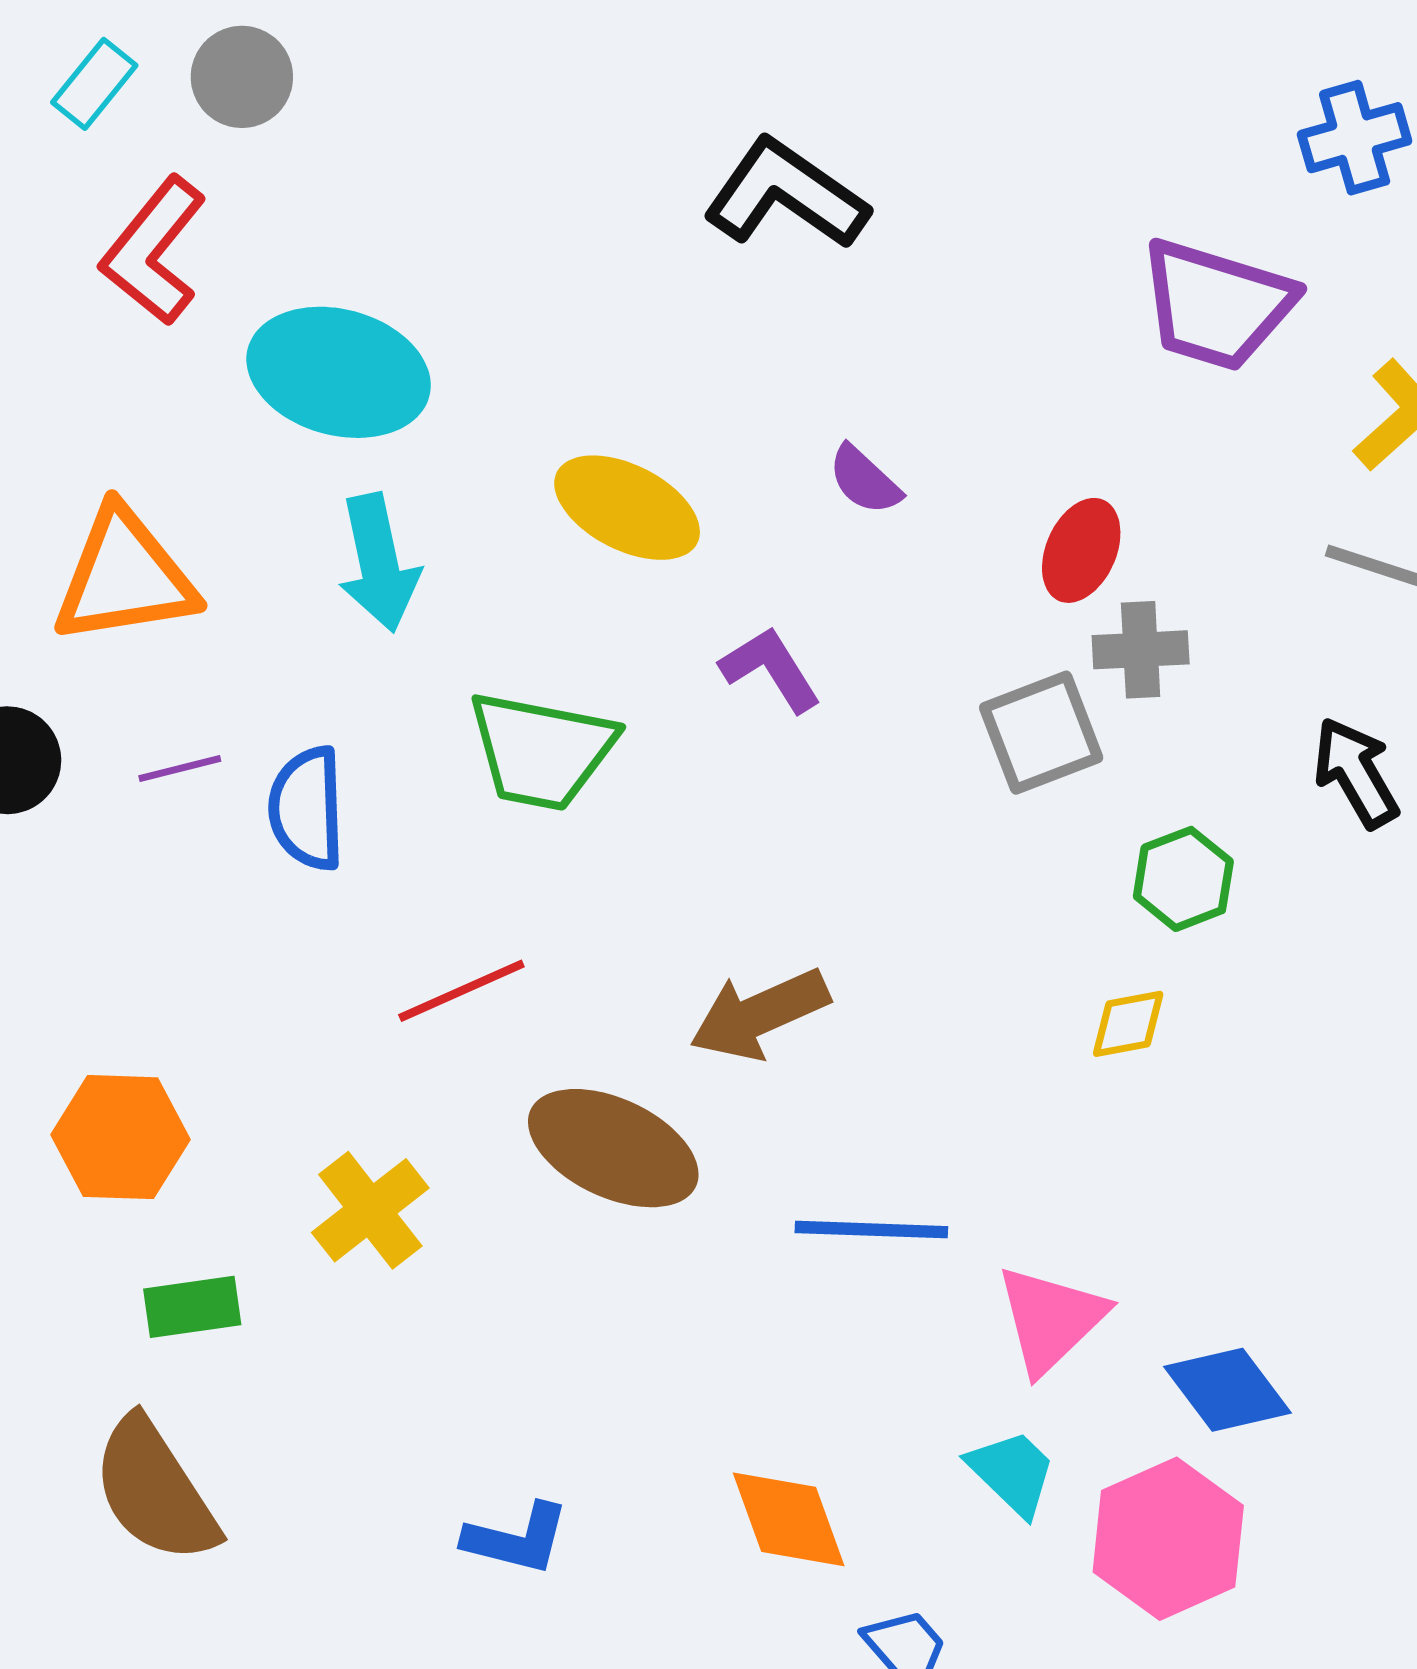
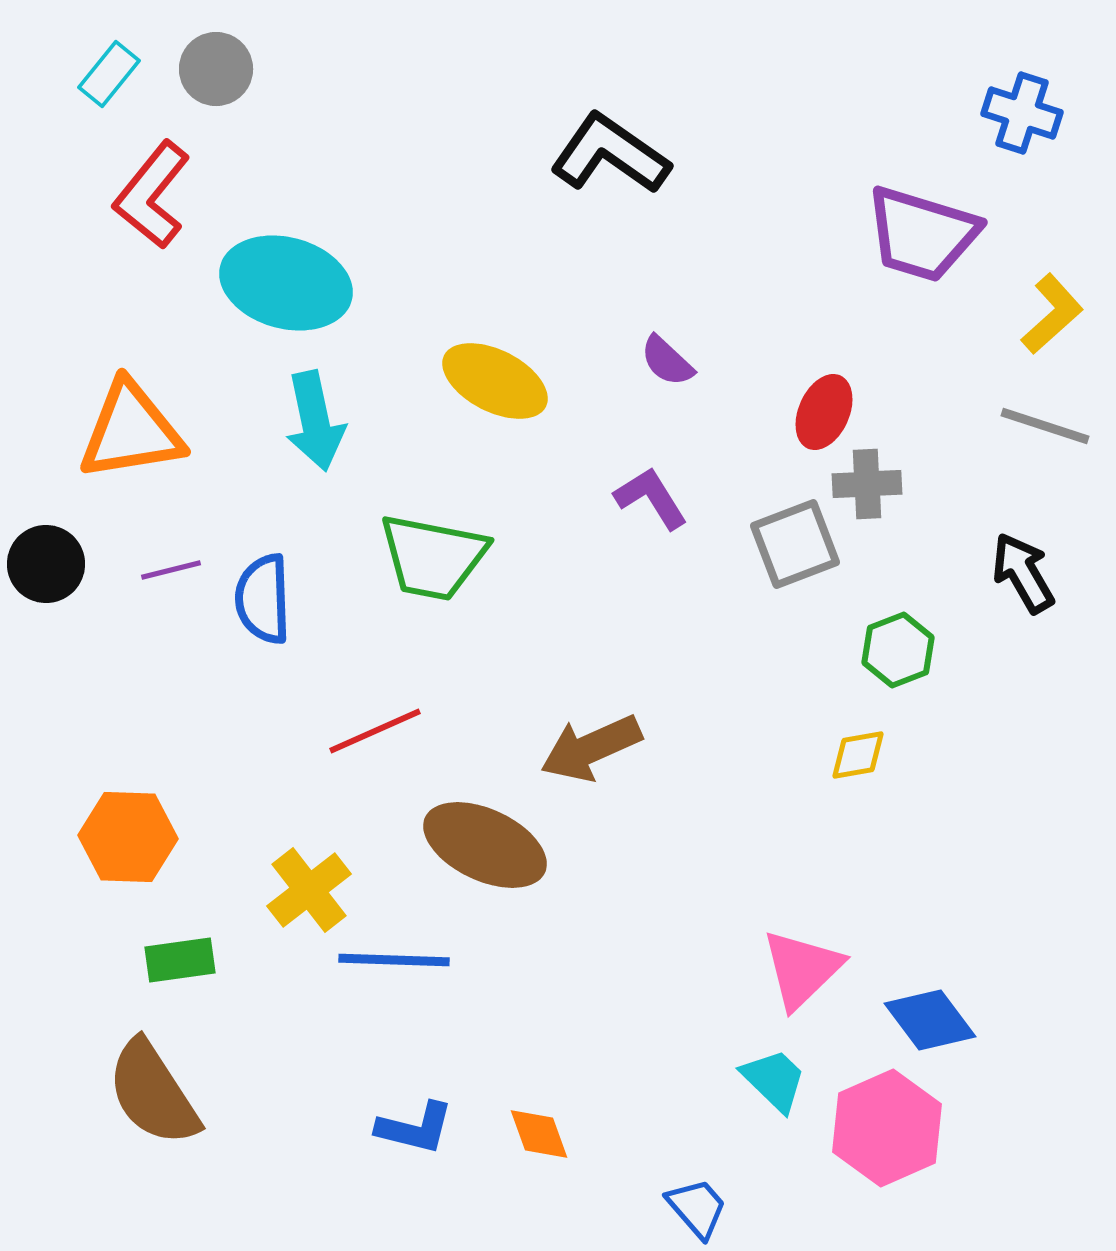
blue cross: (1355, 138) -> (1022, 113), turned 34
purple L-shape: (771, 669) -> (651, 498), moved
blue line: (871, 1230) -> (394, 960), moved
orange diamond: (789, 1519) -> (539, 1134), moved, size x0.7

